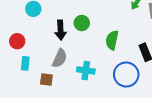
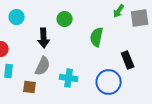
green circle: (82, 23) -> (65, 19), moved
green semicircle: (112, 40) -> (97, 37), moved

